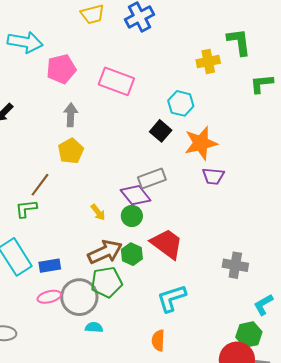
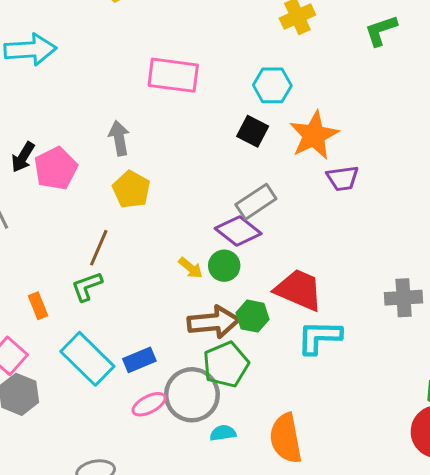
pink pentagon: (61, 69) -> (56, 168), moved
green circle: (132, 216) -> (224, 266), moved
brown arrow: (105, 252) -> (213, 322), turned 32
cyan L-shape: (172, 298) -> (319, 337), moved, turned 32
orange semicircle: (158, 340) -> (286, 438), moved, size x1.6

